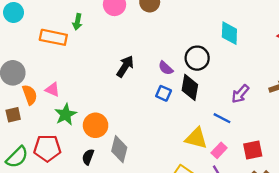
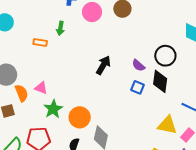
orange rectangle: (53, 37) -> (40, 43), size x0.6

